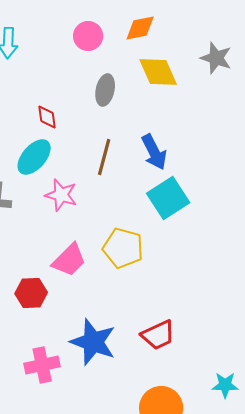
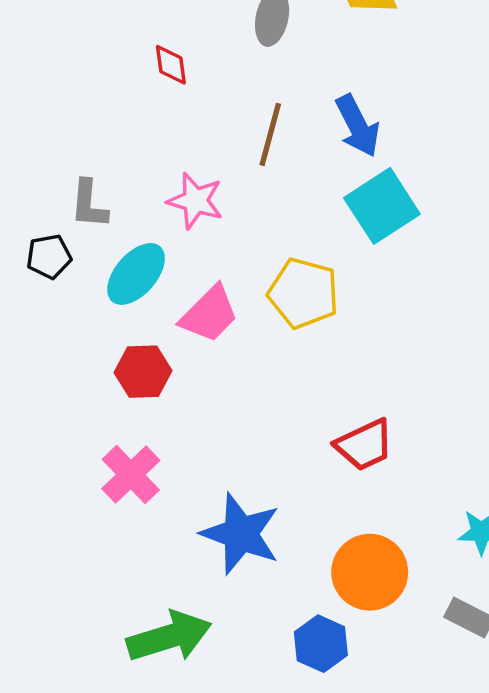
cyan ellipse: (34, 157) -> (136, 274), moved
blue star: (93, 342) -> (241, 534), moved
pink cross: (42, 365) -> (131, 475), moved, turned -32

